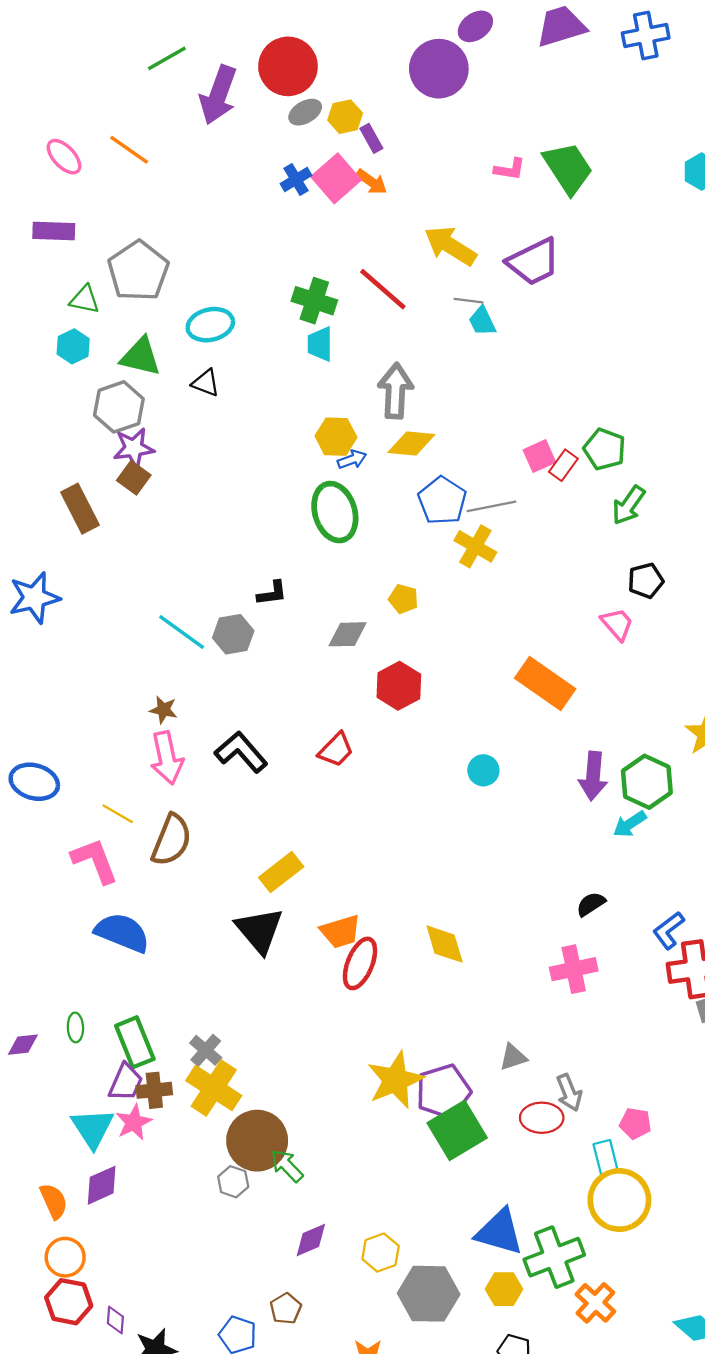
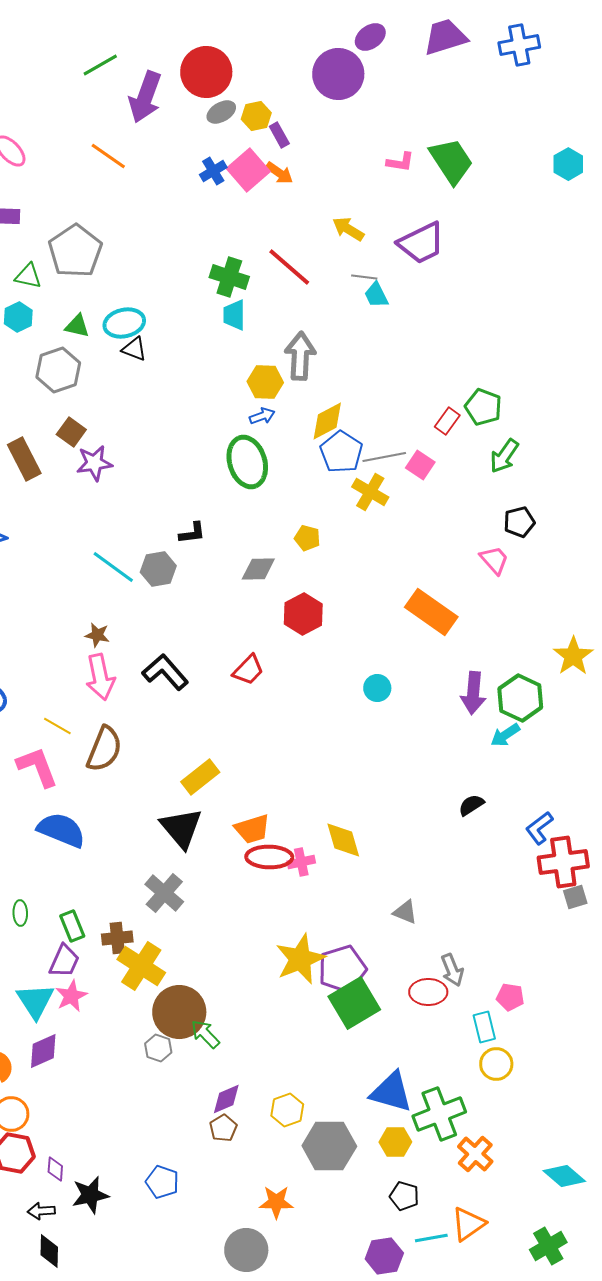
orange line: (129, 150) -> (108, 156), moved
yellow arrow: (450, 246) -> (348, 229), size x0.7
cyan ellipse: (210, 325) -> (124, 323), moved
green triangle: (141, 357) -> (77, 326), size x0.7
yellow hexagon: (336, 437) -> (265, 382), moved
yellow diamond: (411, 443) -> (327, 421), moved, turned -33
purple star: (134, 448) -> (94, 463), moved
pink square: (539, 456) -> (420, 465), moved, turned -32
red ellipse: (360, 963) -> (269, 857), turned 69
pink cross: (574, 969) -> (301, 862), moved, size x0.7
green rectangle: (135, 1042) -> (72, 926), size x0.7
gray cross: (206, 1050) -> (164, 893), moved, size x1.4
gray triangle: (513, 1057) -> (405, 912), moved, turned 40
brown cross: (154, 1090) -> (117, 938), moved
yellow circle: (619, 1200) -> (496, 1064), size x0.6
brown pentagon: (286, 1309) -> (223, 1128), moved

